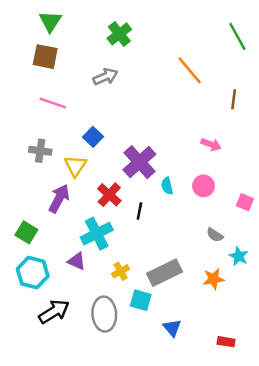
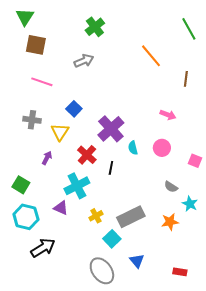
green triangle: (50, 21) -> (25, 17), moved
purple arrow: (59, 198) -> (47, 158), size x0.6
cyan square: (141, 300) -> (112, 239), turned 30
gray ellipse: (104, 314) -> (102, 271), moved, turned -32

